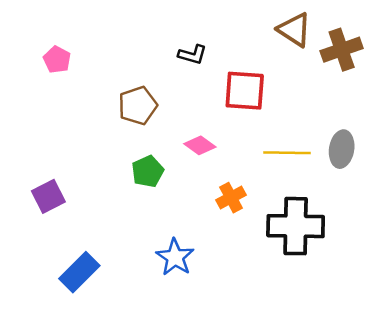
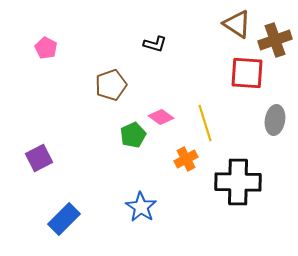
red square: (245, 91) -> (247, 73), moved
yellow line: (287, 153) -> (205, 123), moved, turned 72
green pentagon: (148, 171) -> (133, 135), moved

